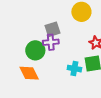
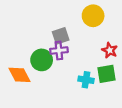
orange diamond: (29, 73) -> (20, 75), moved

